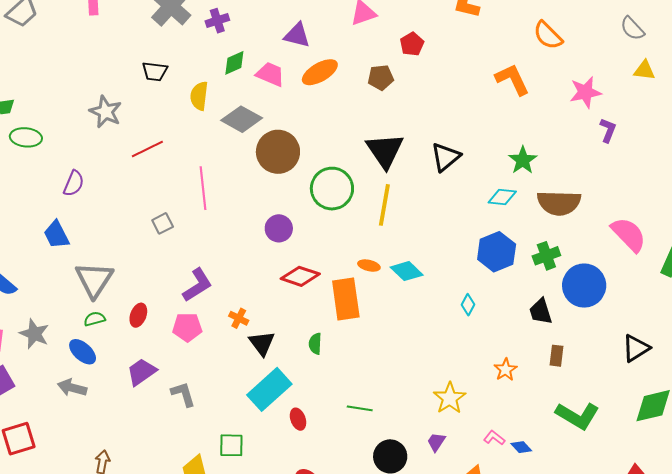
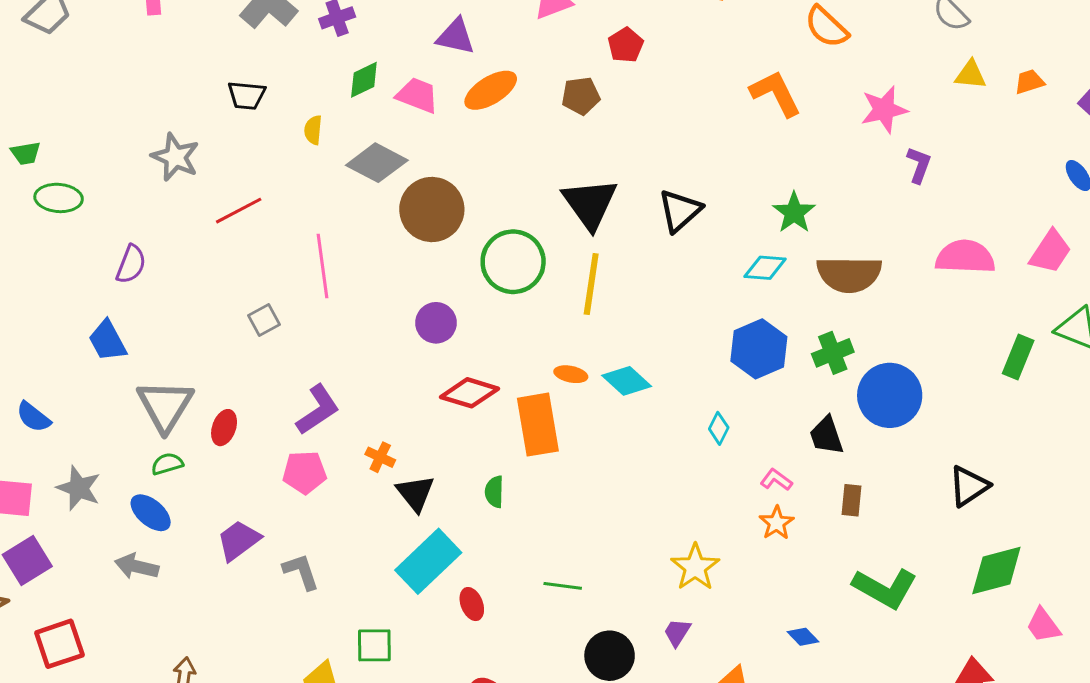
yellow semicircle: (199, 96) -> (313, 130), size x0.7
pink semicircle: (629, 234) -> (965, 257), moved, turned -42
red ellipse: (138, 315) -> (224, 428), moved
pink L-shape: (494, 438) -> (776, 480), moved

